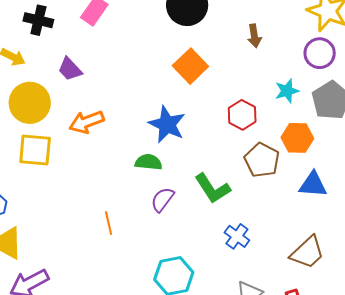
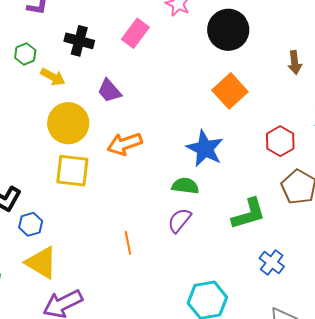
green L-shape: (212, 188) -> (249, 214), turned -75
purple semicircle: (162, 199) -> (179, 220), moved
orange line: (109, 223) -> (128, 243), moved

